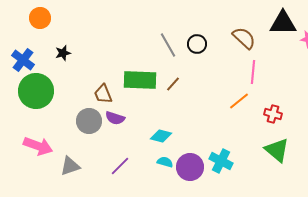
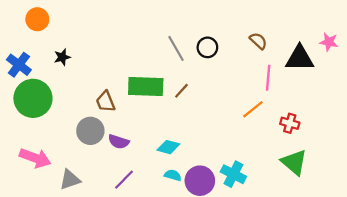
black triangle: (283, 23) -> (300, 58), moved
brown semicircle: (244, 38) -> (258, 41), size x0.7
purple semicircle: (115, 118) -> (119, 142), moved

